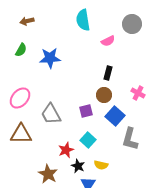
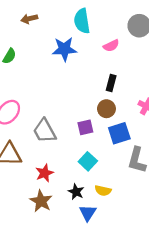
brown arrow: (27, 21) -> (29, 19), moved
blue star: (50, 58) -> (64, 49), moved
blue square: (115, 116) -> (119, 133), turned 30
red star: (66, 150) -> (45, 173), moved

